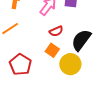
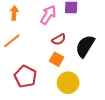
yellow circle: (70, 64) -> (68, 83), moved

